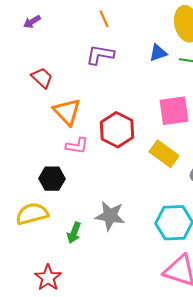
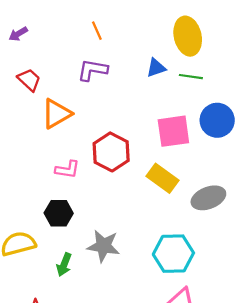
red trapezoid: (42, 78) -> (29, 80), moved
orange triangle: (67, 112) -> (56, 114), moved, turned 44
black hexagon: (52, 179) -> (59, 213), moved

